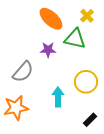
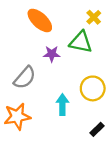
orange ellipse: (51, 19) -> (40, 20), moved

